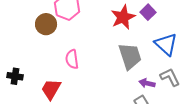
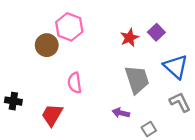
red star: (123, 17) -> (129, 38), size x0.7
purple arrow: (147, 83) -> (121, 113), moved

